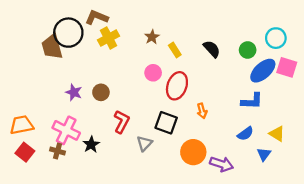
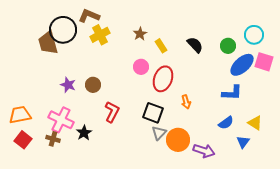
gray triangle: (144, 143) -> (159, 133), moved

